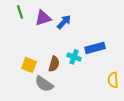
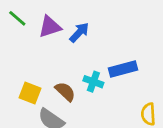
green line: (20, 12) -> (17, 18), turned -32
brown semicircle: (54, 64) -> (65, 92), turned -63

